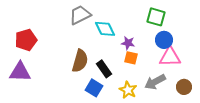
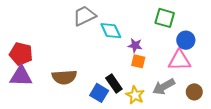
red pentagon: (26, 40) -> (21, 54), moved, turned 30
blue circle: (164, 40) -> (186, 40), moved
brown semicircle: (80, 61) -> (64, 77), moved, turned 70
black rectangle: (104, 69) -> (114, 83), moved

